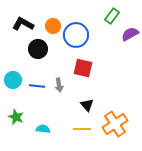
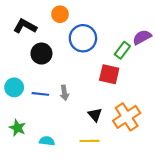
green rectangle: (112, 16) -> (122, 50), moved
orange circle: (53, 26) -> (60, 14), moved
red square: (83, 68) -> (109, 74), moved
orange cross: (115, 124) -> (127, 117), moved

